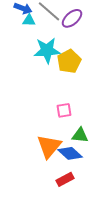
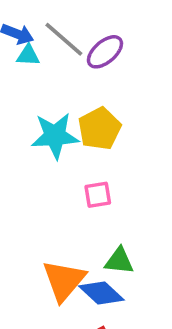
cyan star: (47, 50) -> (55, 136), moved
pink square: (64, 110) -> (98, 195), moved

